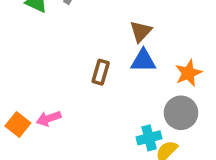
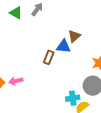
blue triangle: (143, 61) -> (63, 46), moved

